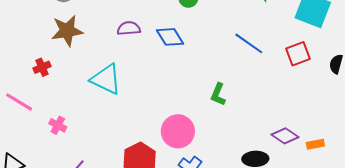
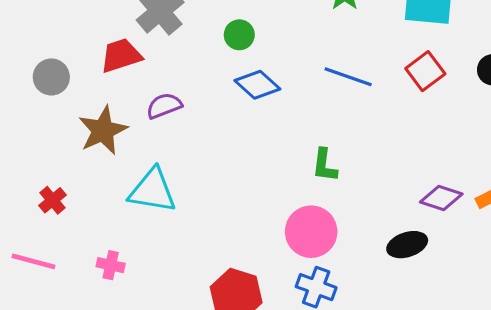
brown star: (67, 31) -> (103, 131), moved
blue diamond: (170, 37) -> (257, 85), moved
pink cross: (58, 125) -> (111, 265), moved
pink circle: (178, 131) -> (311, 232), moved

